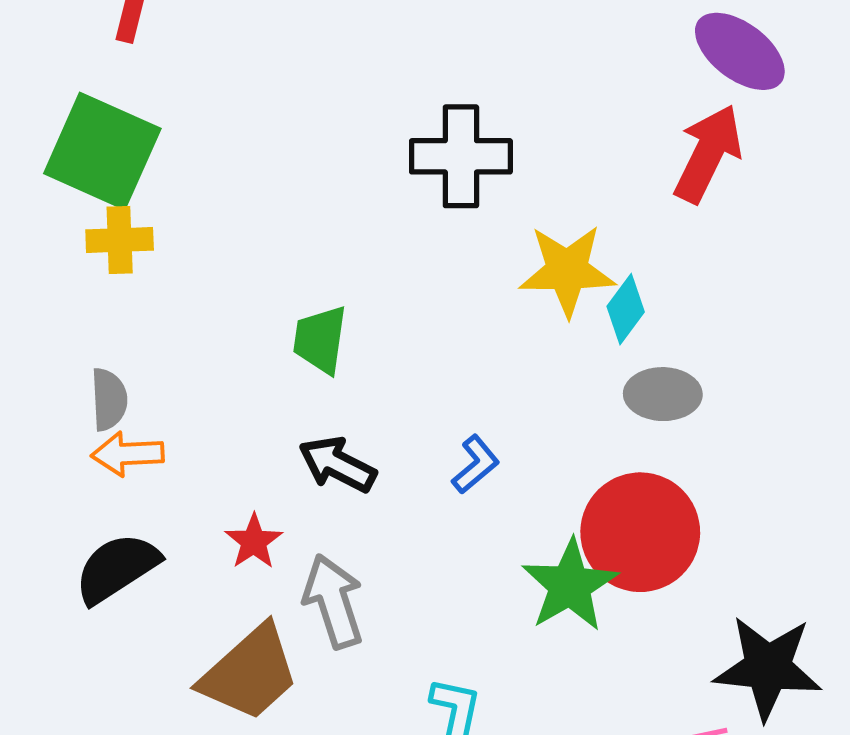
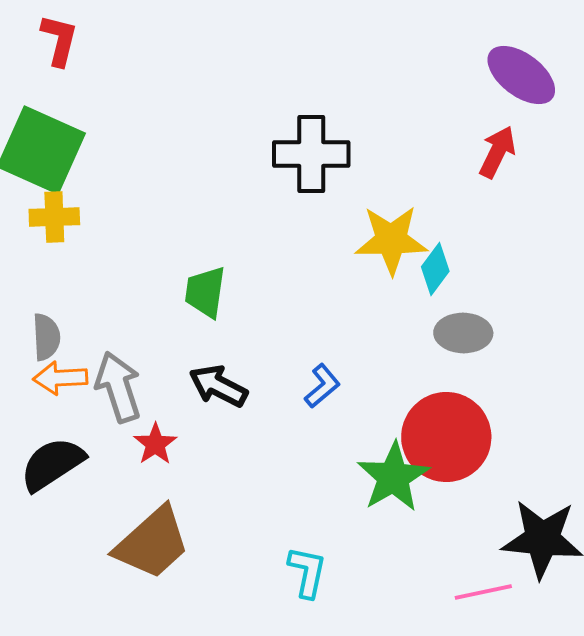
red arrow: (708, 154) -> (497, 152), size x0.7
gray arrow: (333, 601) -> (118, 387), moved

